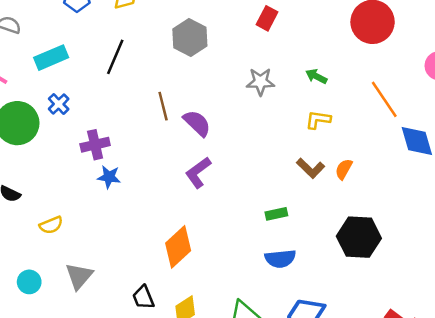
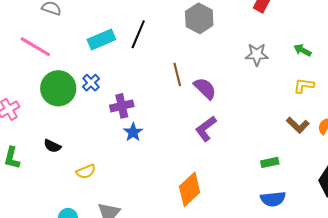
cyan rectangle: (51, 58) -> (101, 39), moved
blue cross: (59, 104) -> (91, 83), moved
blue star: (109, 177) -> (133, 132), turned 30

